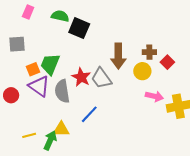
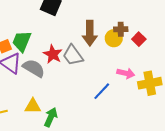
yellow circle: (142, 71) -> (114, 38), moved
gray semicircle: (62, 91) -> (34, 68), turned 130
blue line: (89, 114) -> (102, 91), moved
green arrow: (50, 140) -> (51, 117), moved

